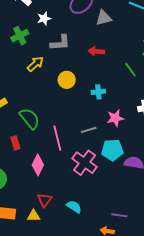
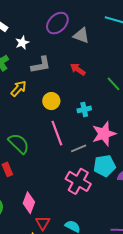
gray triangle: (104, 18) -> (81, 35), turned 42
red arrow: (96, 51) -> (78, 69), turned 35
pink star: (115, 118) -> (104, 134), size x1.4
pink line: (57, 138) -> (57, 133), moved
pink diamond: (38, 165) -> (29, 203), moved

